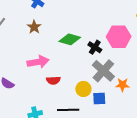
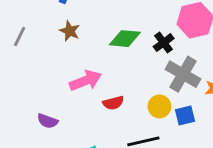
black cross: (95, 47) -> (164, 43), turned 32

